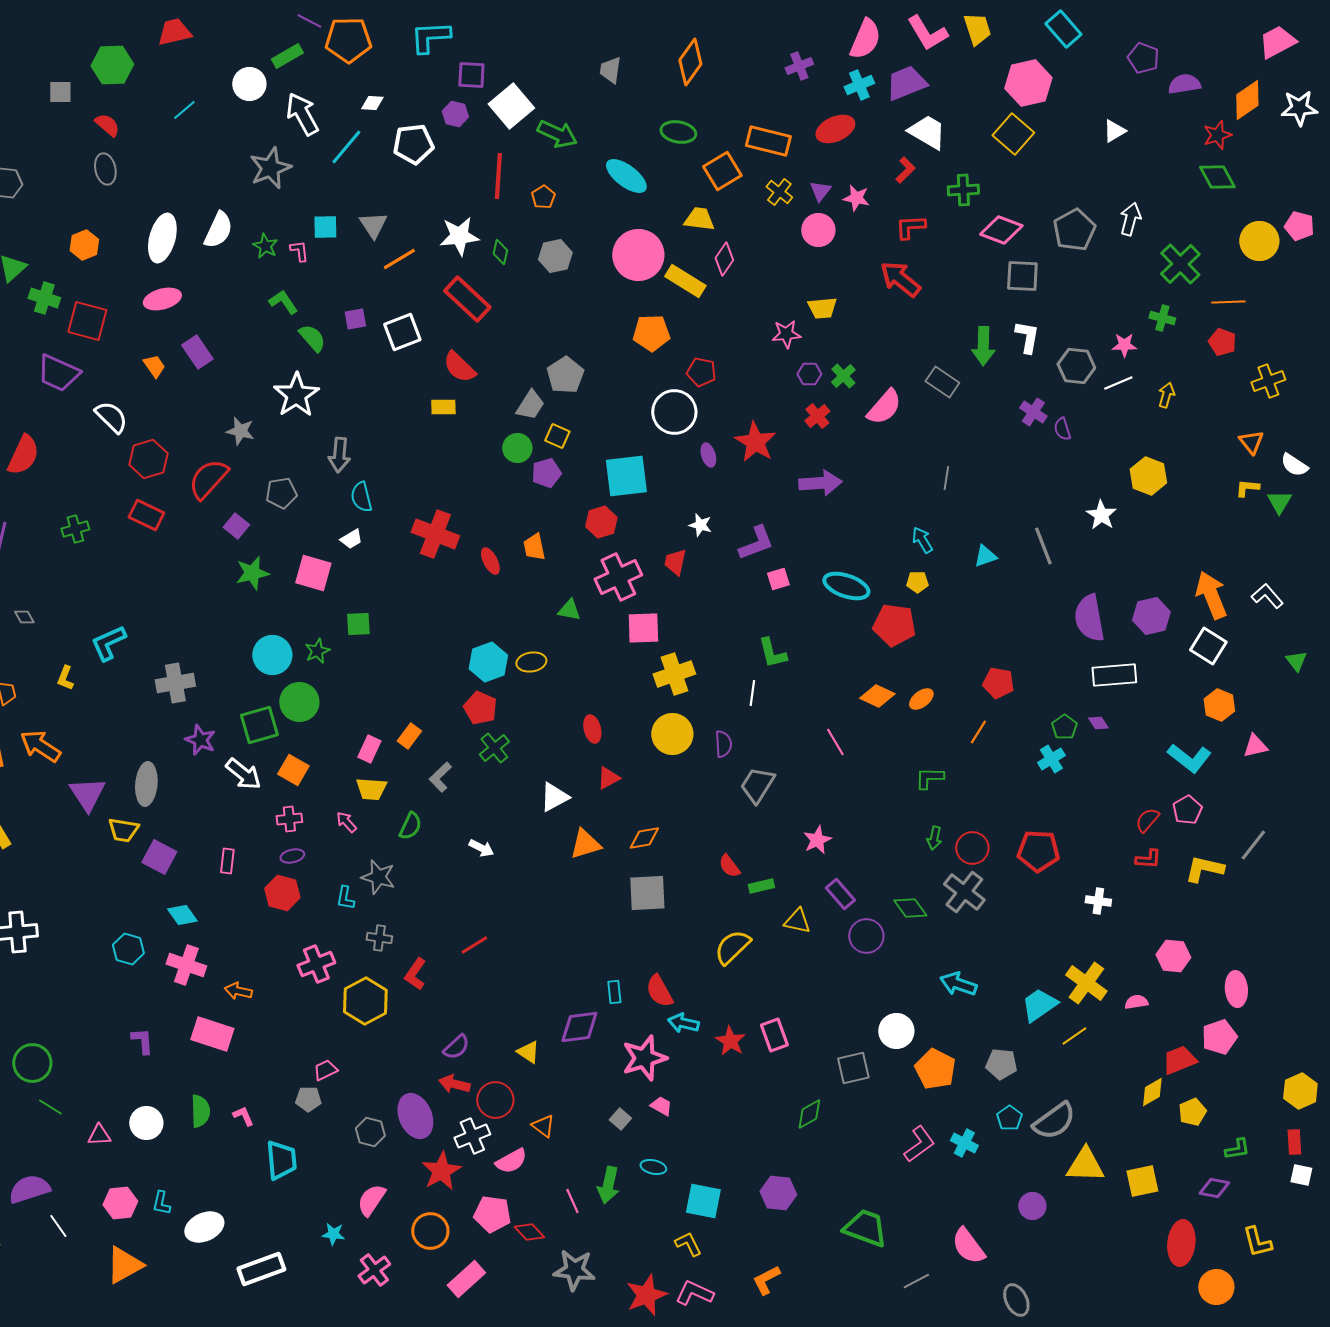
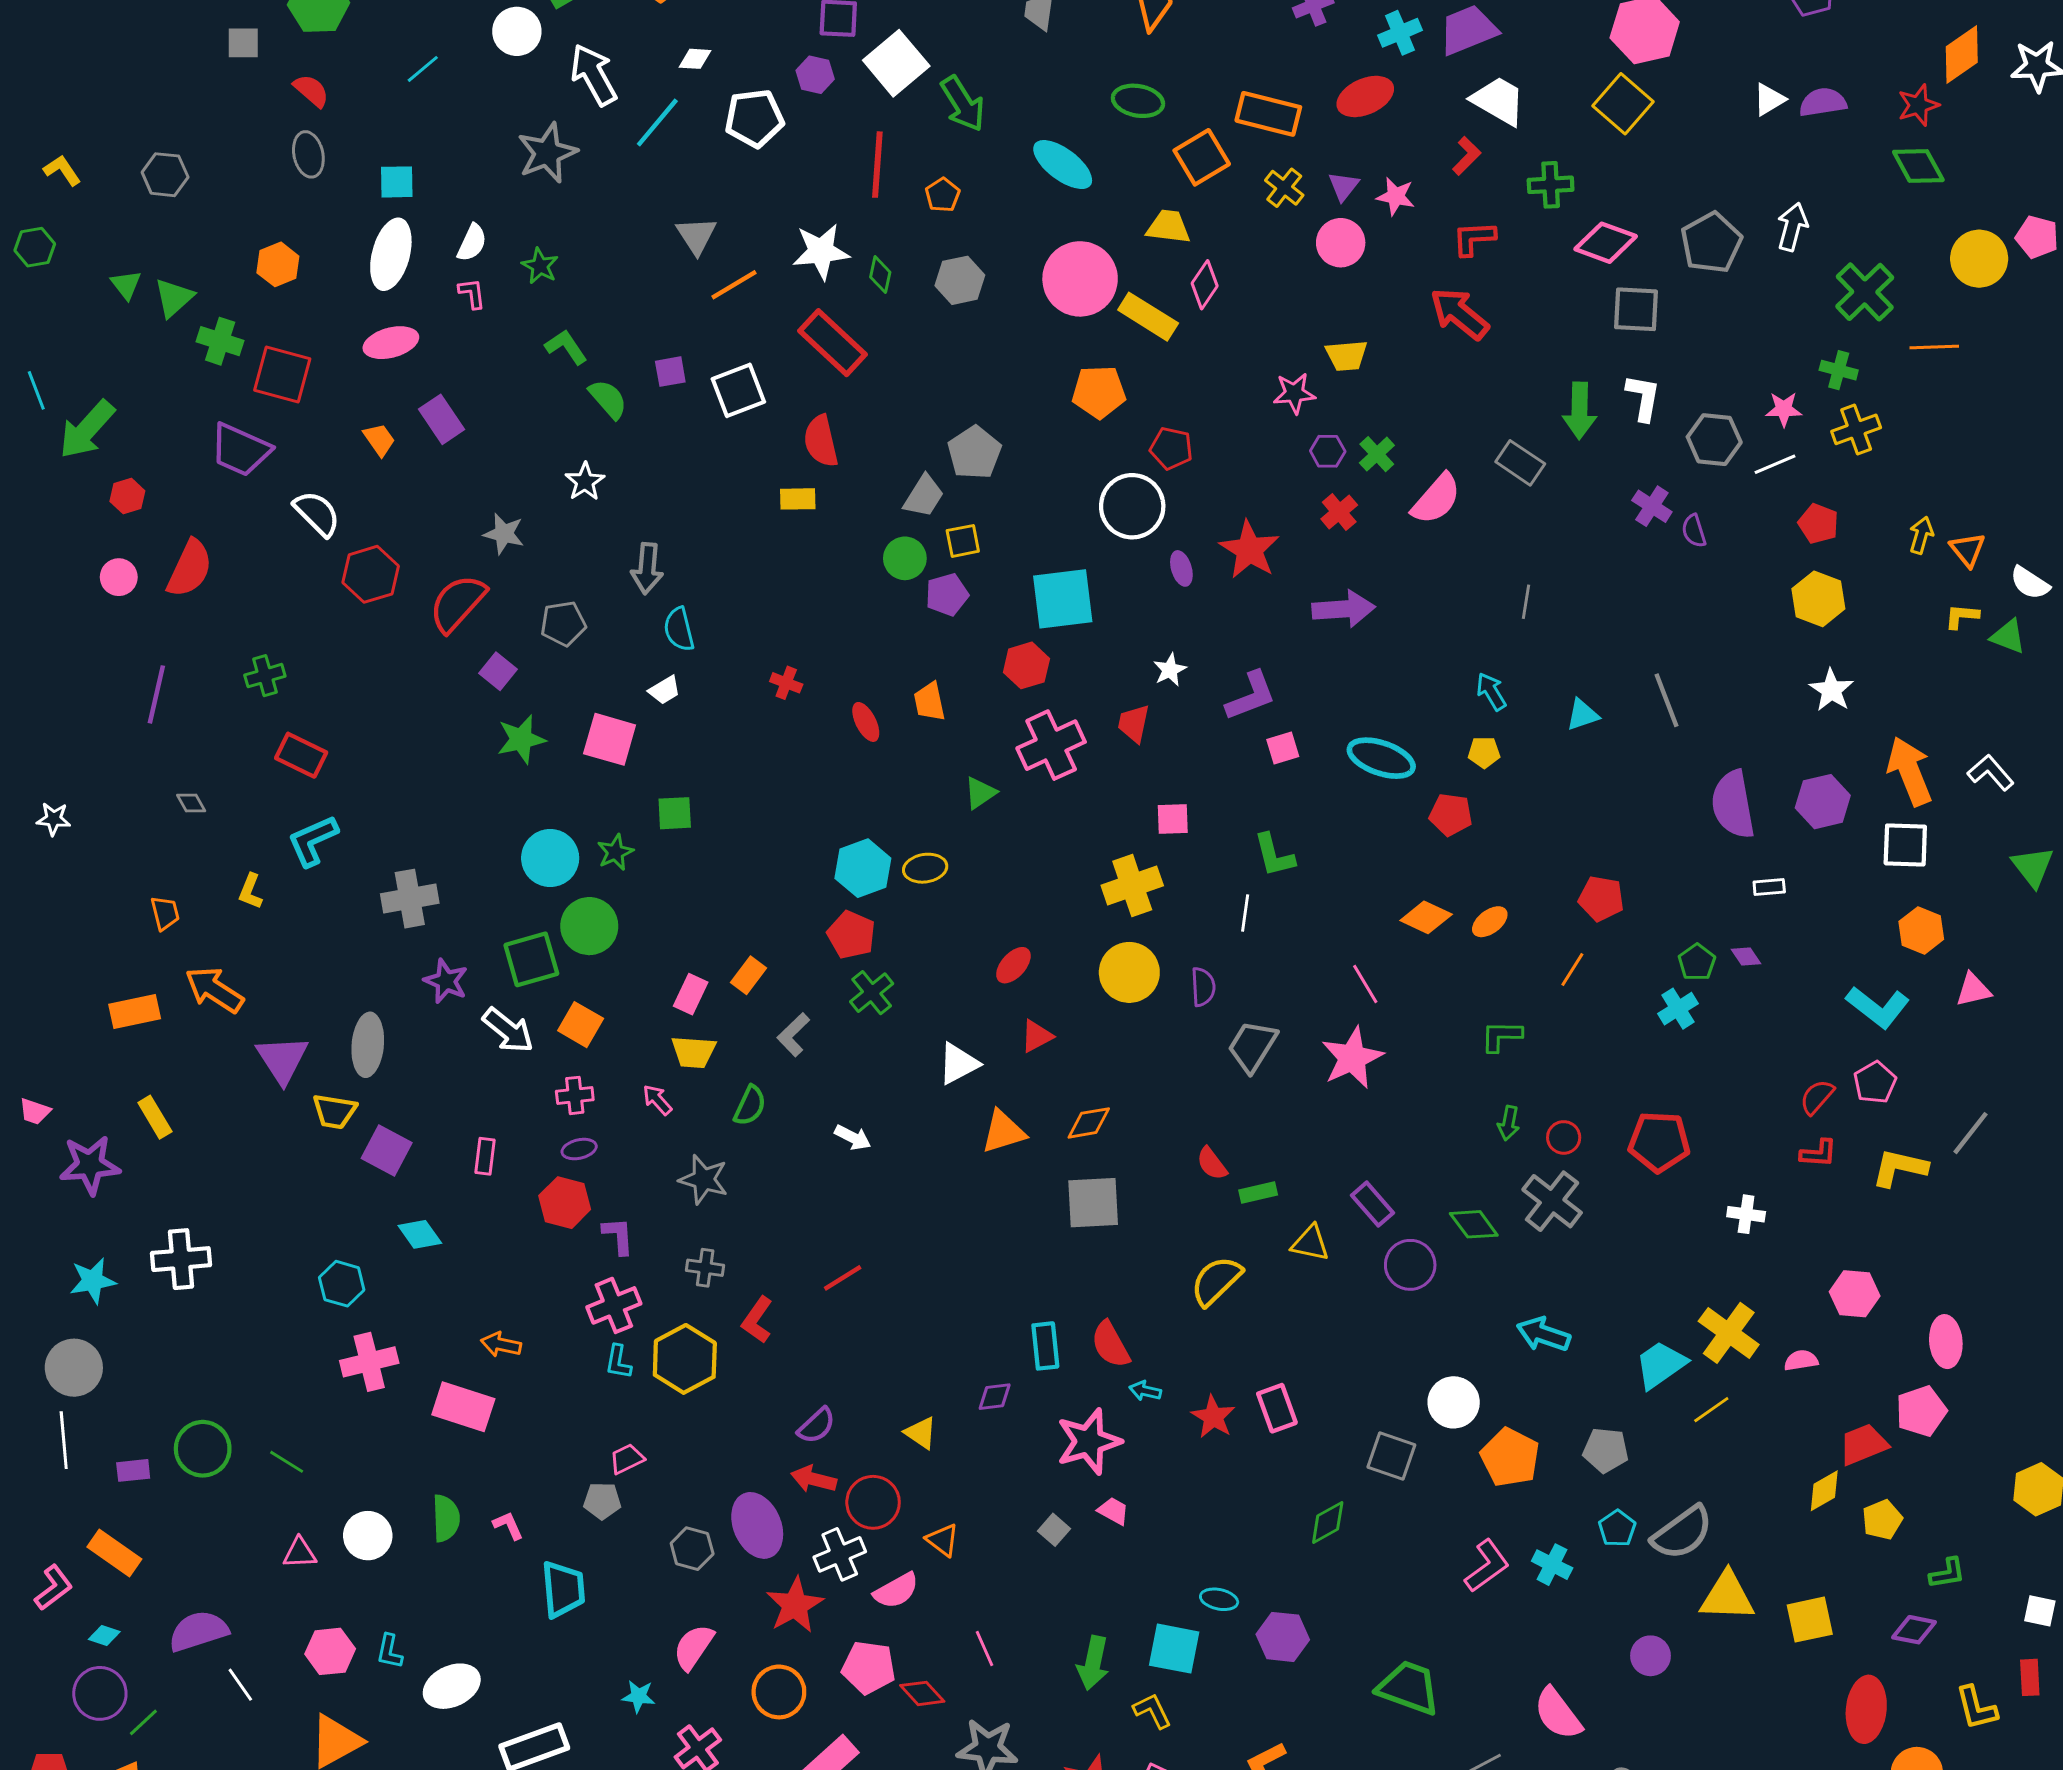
purple semicircle: (1184, 84) -> (1823, 102), moved
green arrow: (557, 134) -> (963, 104), turned 33
cyan square: (325, 227) -> (397, 182), moved
white semicircle: (218, 230) -> (472, 243), size x0.7
pink L-shape: (299, 251) -> (472, 293), moved
red pentagon: (1222, 342) -> (1818, 524), moved
red semicircle: (459, 367) -> (821, 441), turned 33
yellow cross: (1268, 381) -> (1856, 429), moved
white star: (296, 395) -> (585, 482), size x0.6
yellow arrow: (1166, 395) -> (1921, 535), moved
yellow square: (557, 436) -> (963, 541), turned -35
green triangle: (1279, 502) -> (2008, 637), turned -40
red rectangle: (146, 515) -> (301, 755), moved
white star: (1101, 515) -> (1831, 690), moved
white star: (700, 525) -> (1170, 670), turned 30
red cross: (435, 534) -> (786, 683), size x0.5
green triangle: (569, 610) -> (980, 793), turned -45
red pentagon: (894, 625) -> (1451, 815), size x0.7
pink square: (643, 628) -> (1173, 819), moved, size x0.7
white square: (1208, 646) -> (1905, 845), turned -30
green triangle: (1296, 661) -> (2033, 867), size x1.4
white rectangle: (1114, 675) -> (1769, 887), size x0.5
red ellipse: (592, 729) -> (1013, 965), turned 56
pink star: (817, 840) -> (1352, 1058), moved, size x1.5
red circle: (972, 848) -> (1564, 1137), size x0.7
cyan L-shape: (345, 898) -> (618, 1362), moved
pink cross: (186, 965) -> (369, 1362), moved, turned -33
cyan rectangle: (614, 992) -> (1045, 1346), size x1.4
cyan arrow: (683, 1023) -> (1145, 1391), size x0.7
purple diamond: (579, 1027) -> (995, 1397), size x0.6
purple L-shape: (142, 1041) -> (618, 1236), moved
gray square: (853, 1068) -> (1391, 1456), turned 32
green line: (50, 1107) -> (287, 1462), moved
red rectangle: (1294, 1142) -> (2030, 1677), moved
cyan ellipse: (653, 1167) -> (1219, 1599), moved
green arrow: (608, 1185) -> (1093, 1663), moved

